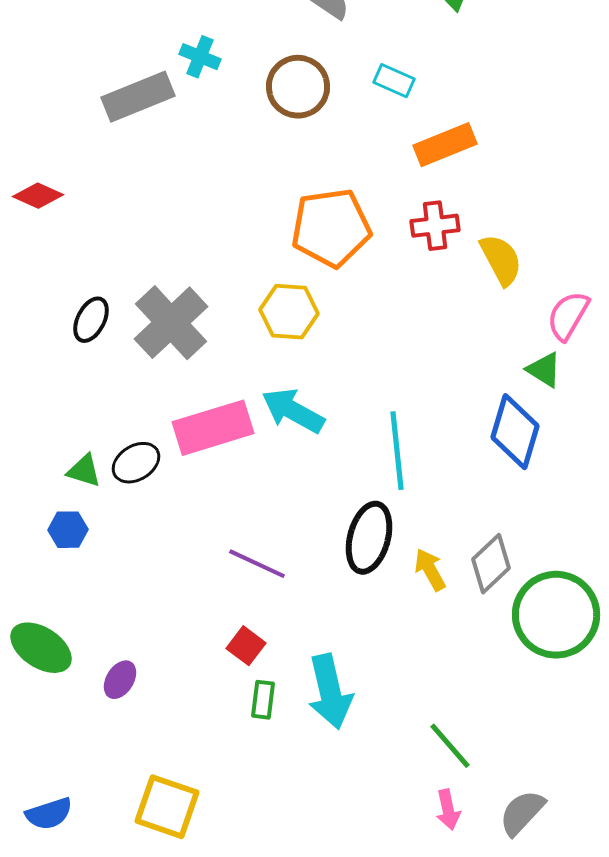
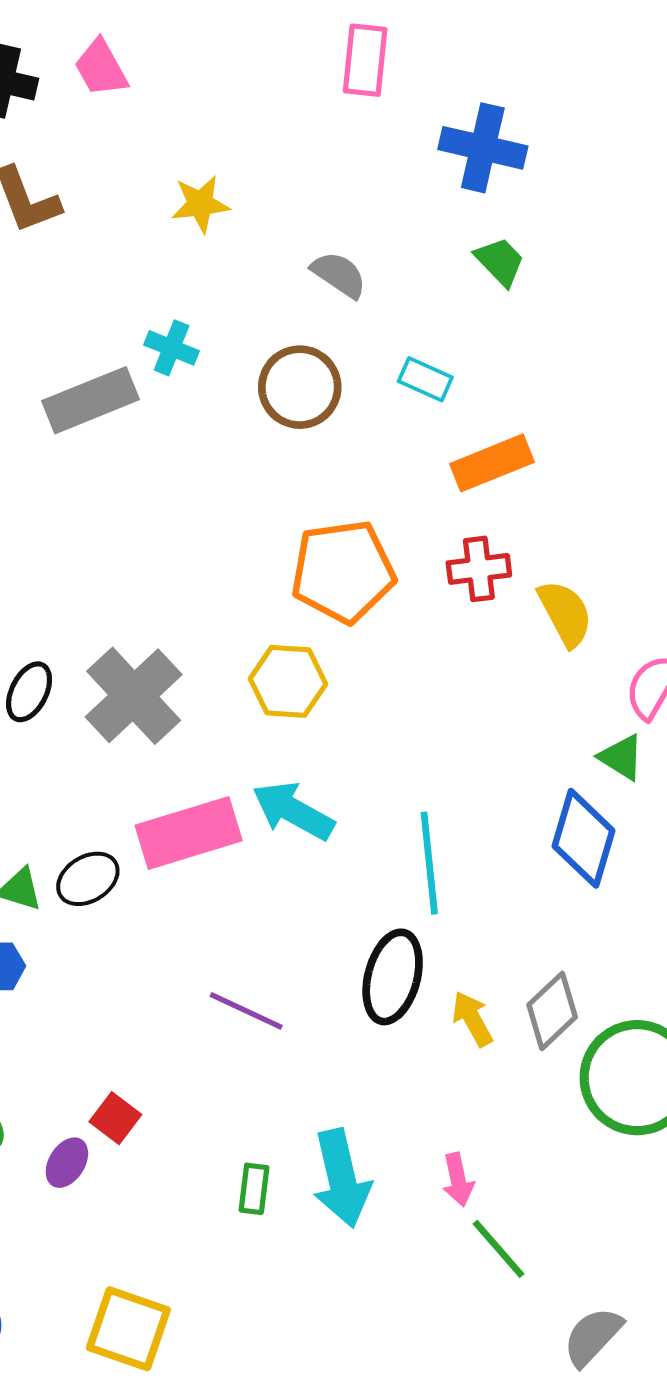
red square: (246, 646) -> (115, 1118), moved
pink arrow: (448, 810) -> (458, 1180), moved

